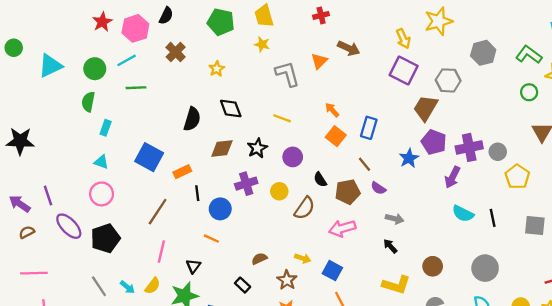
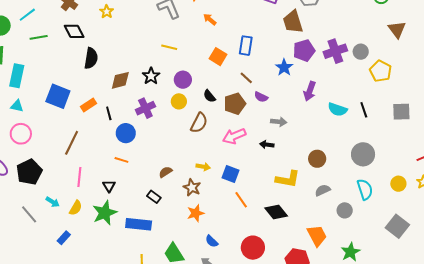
brown trapezoid: (426, 108) -> (293, 22), turned -40
black diamond: (231, 109) -> (74, 31), moved
orange arrow: (332, 110) -> (210, 19), moved
cyan rectangle: (106, 128) -> (17, 76), size x1.6
purple pentagon: (434, 142) -> (304, 51), turned -30
purple arrow: (452, 177) -> (310, 91), moved
yellow circle: (279, 191) -> (179, 101), moved
black line: (197, 193) -> (109, 113), moved
black arrow: (390, 246) -> (267, 145), moved, turned -32
cyan arrow: (127, 287) -> (53, 202), moved

